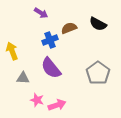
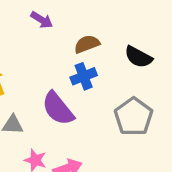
black semicircle: (98, 24) -> (138, 57), moved
blue cross: (50, 40) -> (84, 76), moved

